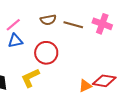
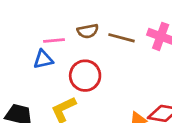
pink line: (13, 25) -> (54, 41), moved, turned 35

